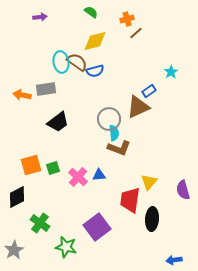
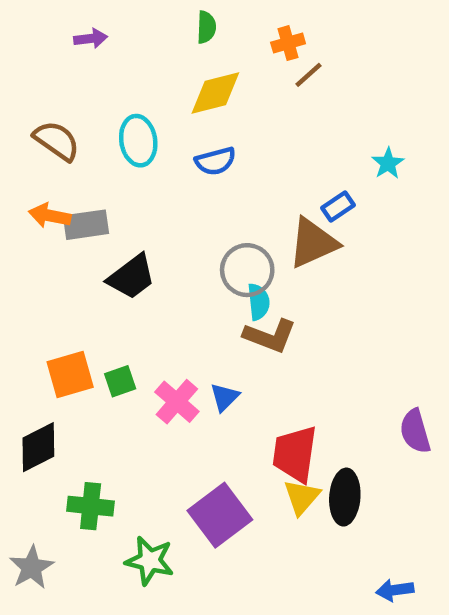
green semicircle: (91, 12) -> (206, 27), turned 56
brown semicircle: (77, 62) -> (57, 141), moved
gray rectangle: (46, 89) -> (86, 225), moved
blue triangle: (99, 175) -> (224, 397), turned -40
yellow triangle: (149, 182) -> (302, 497), moved
green cross: (40, 223) -> (91, 506), turned -30

